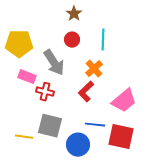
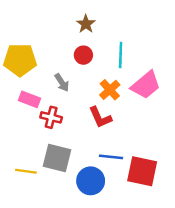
gray arrow: (54, 63) -> (62, 83), size x0.6
red L-shape: (86, 92) -> (100, 117), turned -70
pink trapezoid: (124, 101) -> (146, 85), moved

